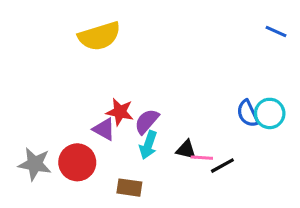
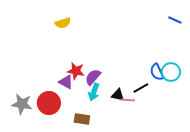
yellow semicircle: (99, 36) -> (63, 23), size x0.6
black line: (222, 166) -> (141, 88), moved

